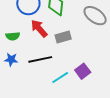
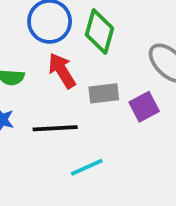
purple square: (83, 71) -> (144, 107), moved

